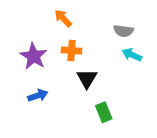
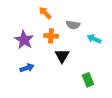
gray semicircle: (123, 31) -> (73, 25), moved
green rectangle: (104, 112) -> (88, 80), moved

